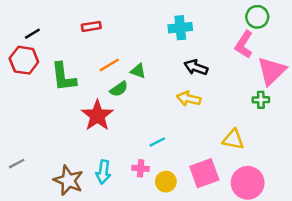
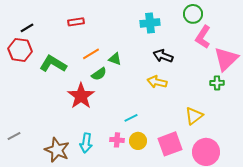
green circle: (257, 17) -> (193, 14), moved
green L-shape: (64, 77) -> (53, 64), turned 128
yellow triangle: (233, 140) -> (194, 116), turned -48
yellow circle: (166, 182) -> (138, 141), moved

